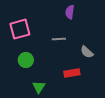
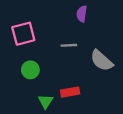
gray semicircle: (87, 52) -> (102, 61), size x1.5
red rectangle: (72, 73) -> (70, 92), moved

